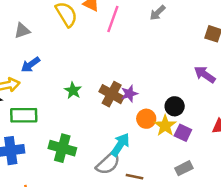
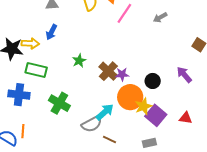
blue arrow: (30, 65) -> (51, 32), turned -42
black circle: (175, 106) -> (153, 81), moved
orange circle: (146, 119) -> (130, 97), size x1.6
purple square: (183, 133) -> (156, 115), size x1.5

